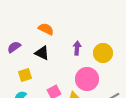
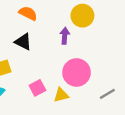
yellow circle: (103, 53) -> (82, 16), moved

